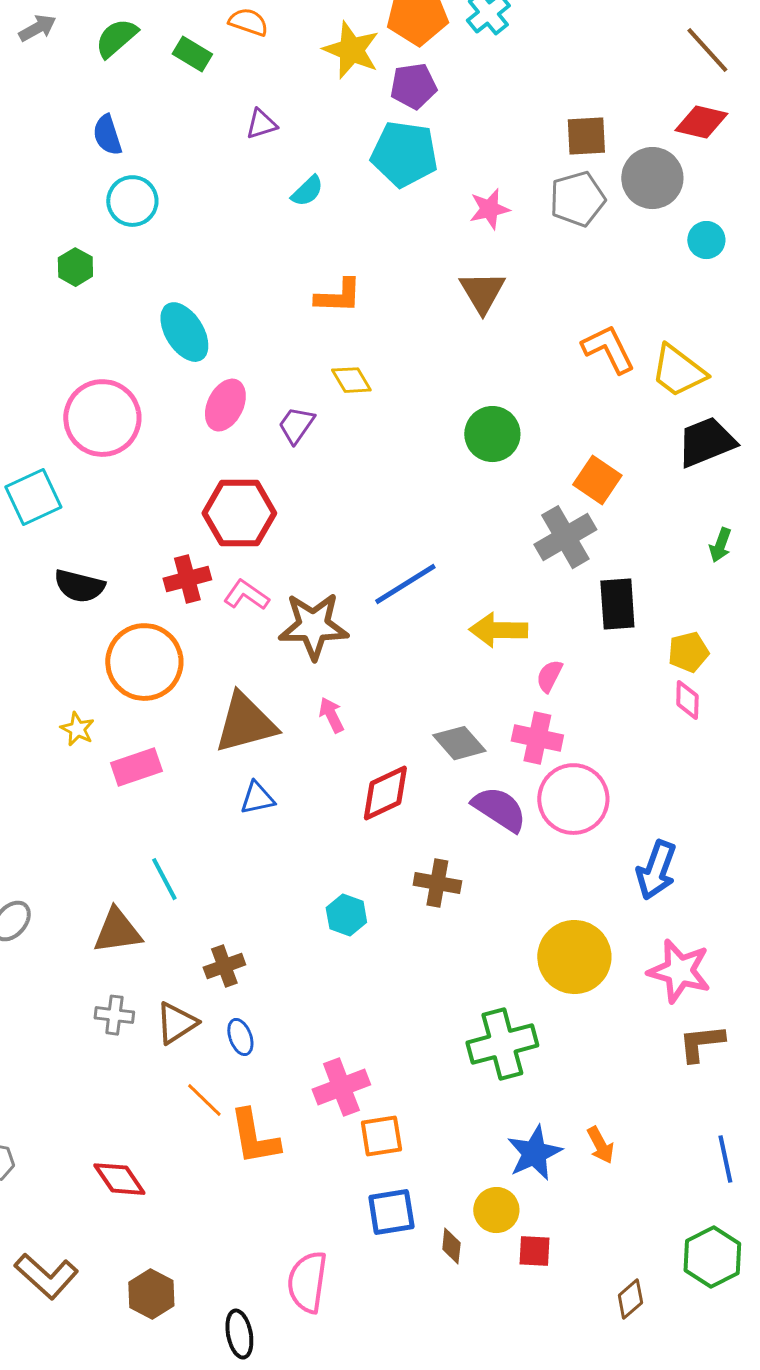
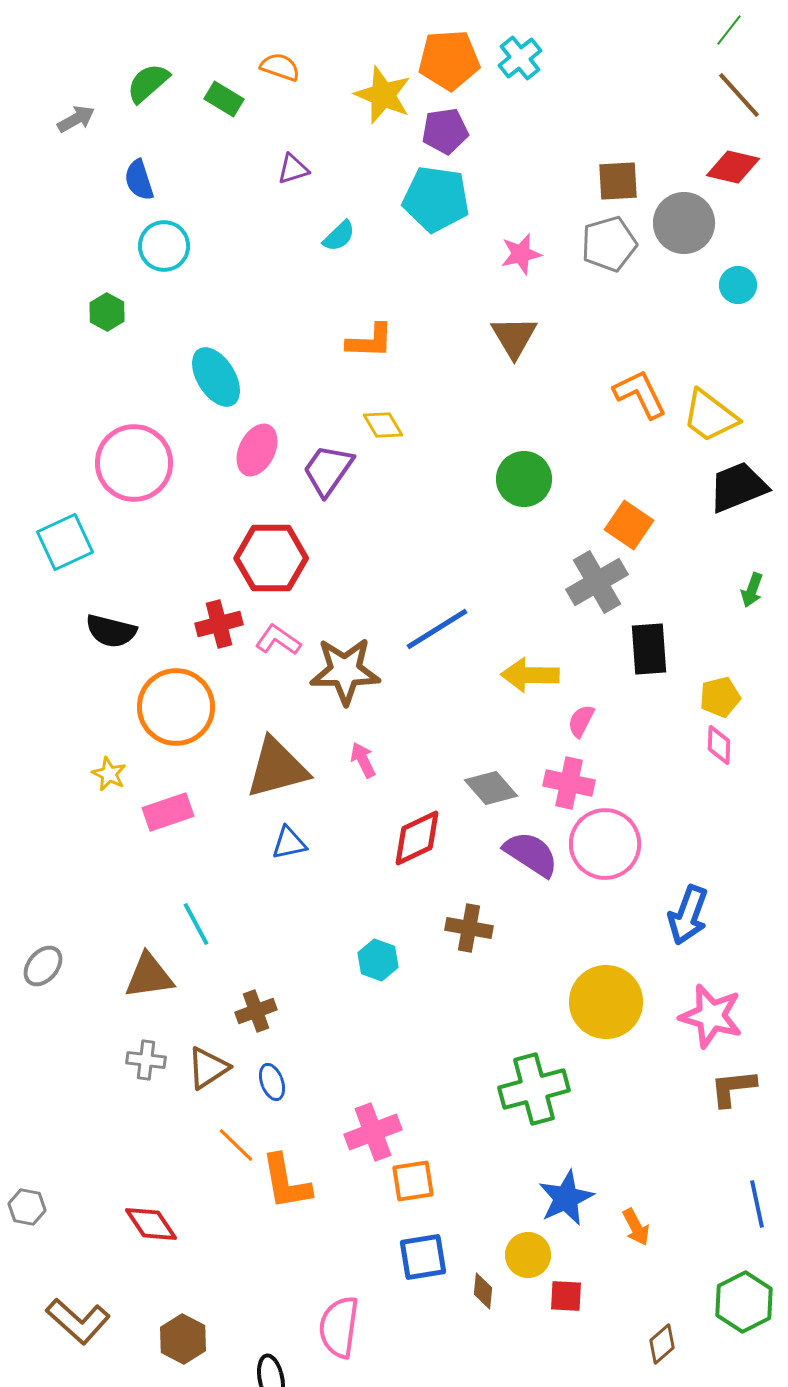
gray arrow: (37, 28) -> (76, 119), moved
purple trapezoid: (296, 425) -> (328, 470), size x1.4
orange arrow: (600, 1145) -> (636, 1227), moved

